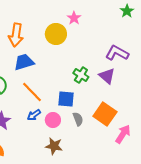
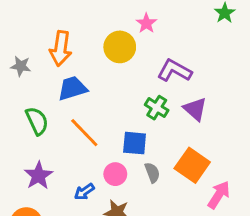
purple L-shape: (117, 53) -> (174, 71), moved
blue arrow: (34, 115) -> (84, 192), moved

